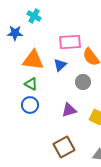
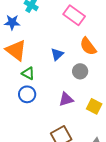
pink rectangle: (70, 42) -> (74, 15), moved, turned 40
orange triangle: (33, 60) -> (16, 50), moved, turned 30

